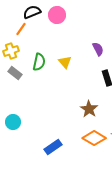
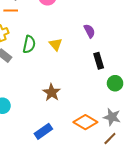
orange line: (21, 29) -> (11, 11), turned 56
brown star: (89, 109) -> (52, 92), moved

